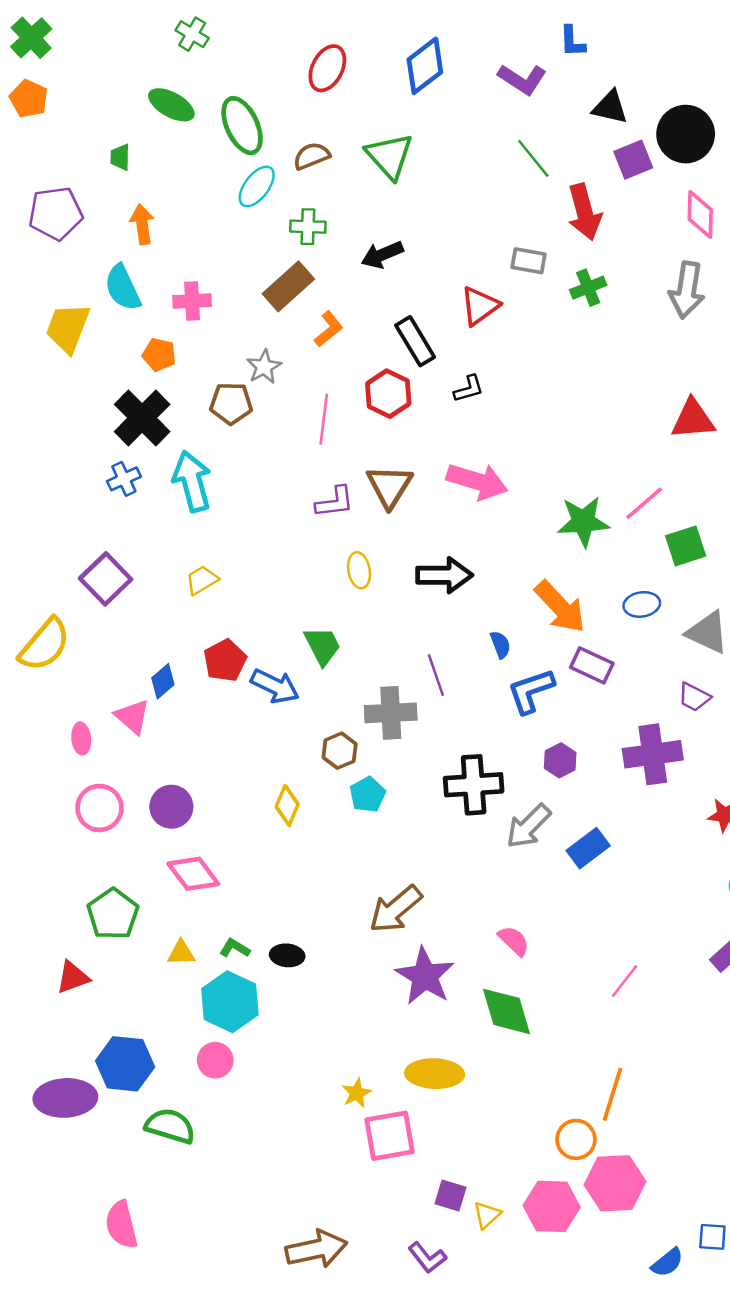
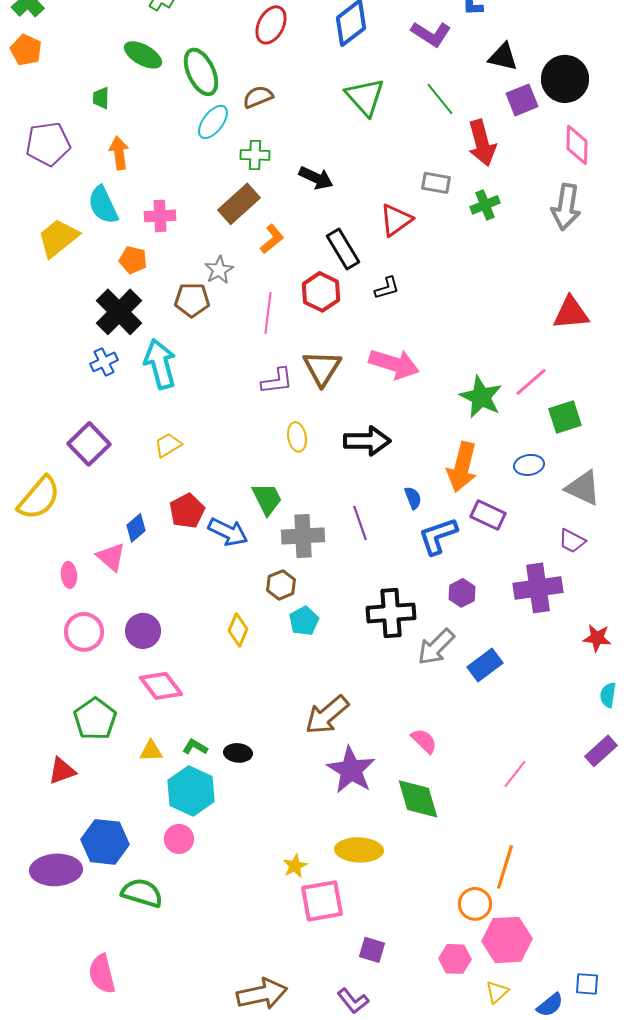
green triangle: (390, 156) -> (365, 97), moved
black arrow: (382, 255) -> (316, 178), turned -132
yellow trapezoid: (68, 328) -> (58, 238), turned 30
green star: (583, 522) -> (481, 397), turned 30
orange arrow: (560, 607) -> (462, 467), turned 57
gray cross: (391, 713) -> (303, 536), moved
pink hexagon: (552, 1206) -> (455, 959), size x0.7
yellow triangle: (487, 1215) -> (497, 992), moved

